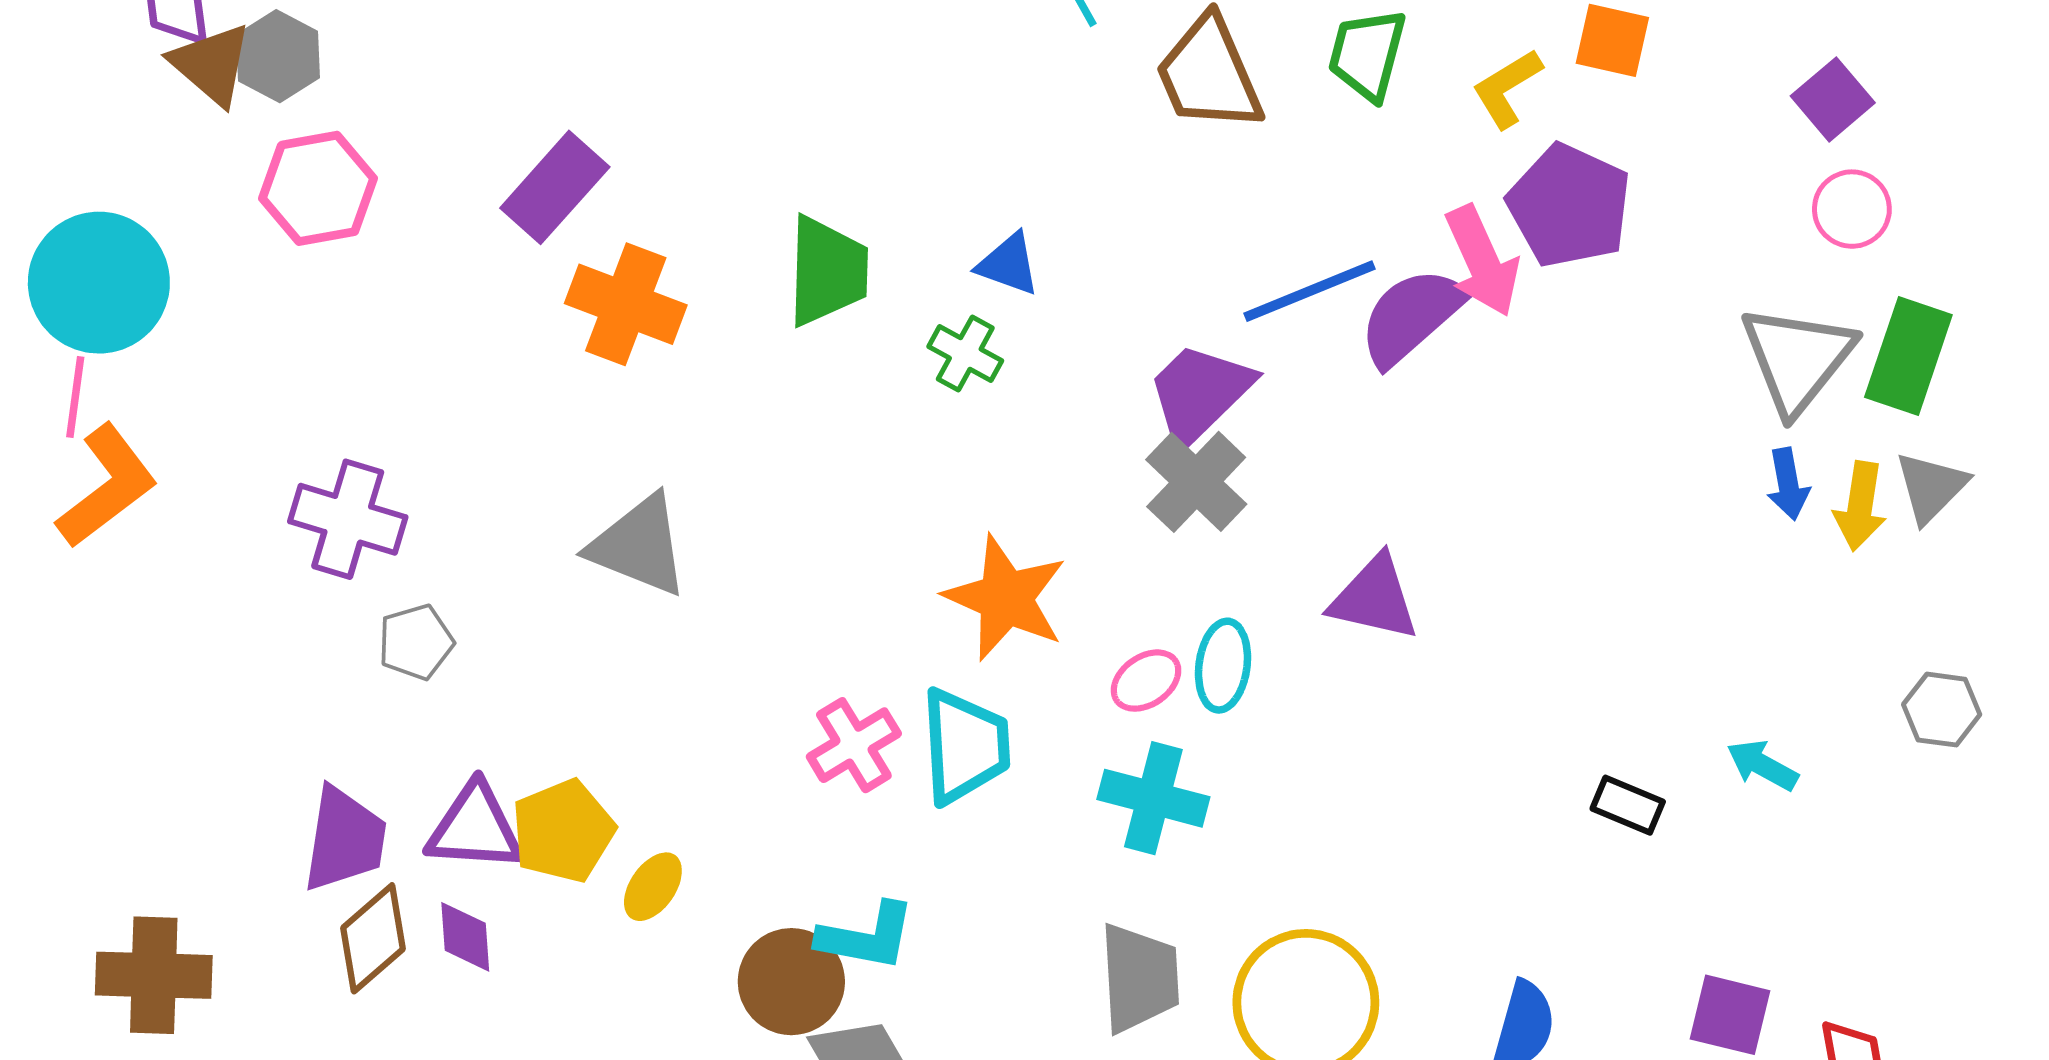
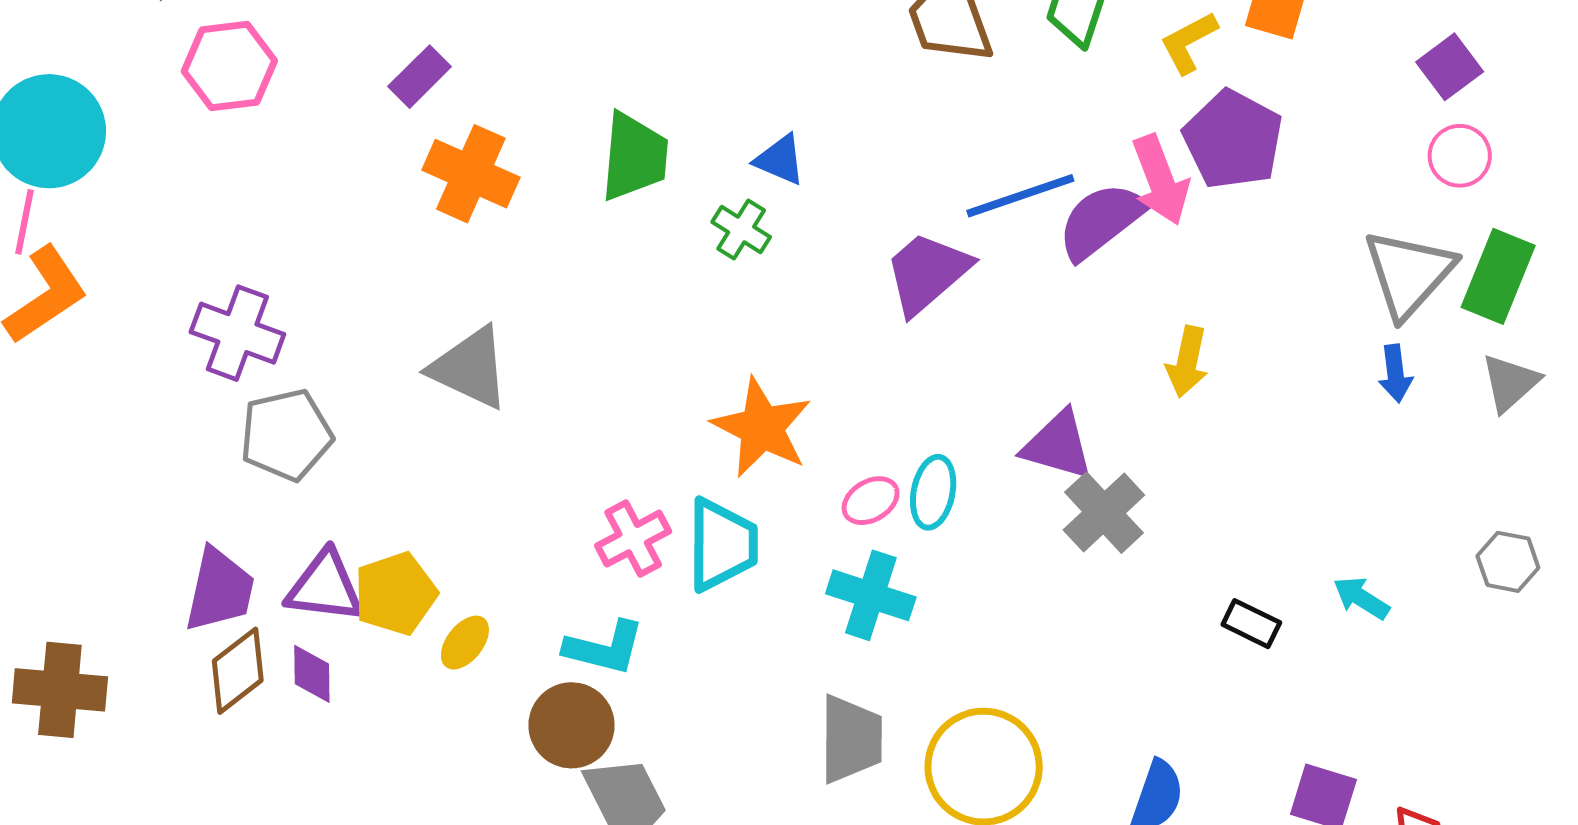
purple rectangle: (555, 187) -> (420, 77), size x0.7
gray cross: (1196, 482) -> (1104, 513), moved
yellow arrow: (1860, 506) -> (1187, 362), moved
gray pentagon: (416, 642) -> (286, 435), size x1.5
cyan L-shape: (867, 937) -> (604, 648), moved

